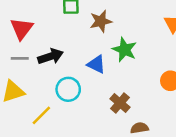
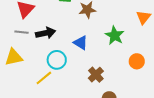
green star: (124, 50) -> (115, 35), moved
yellow line: (41, 115) -> (44, 78), moved

